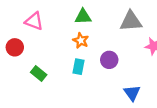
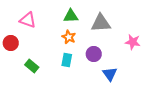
gray triangle: (131, 21) -> (101, 23), moved
blue triangle: (132, 93) -> (110, 74), moved

